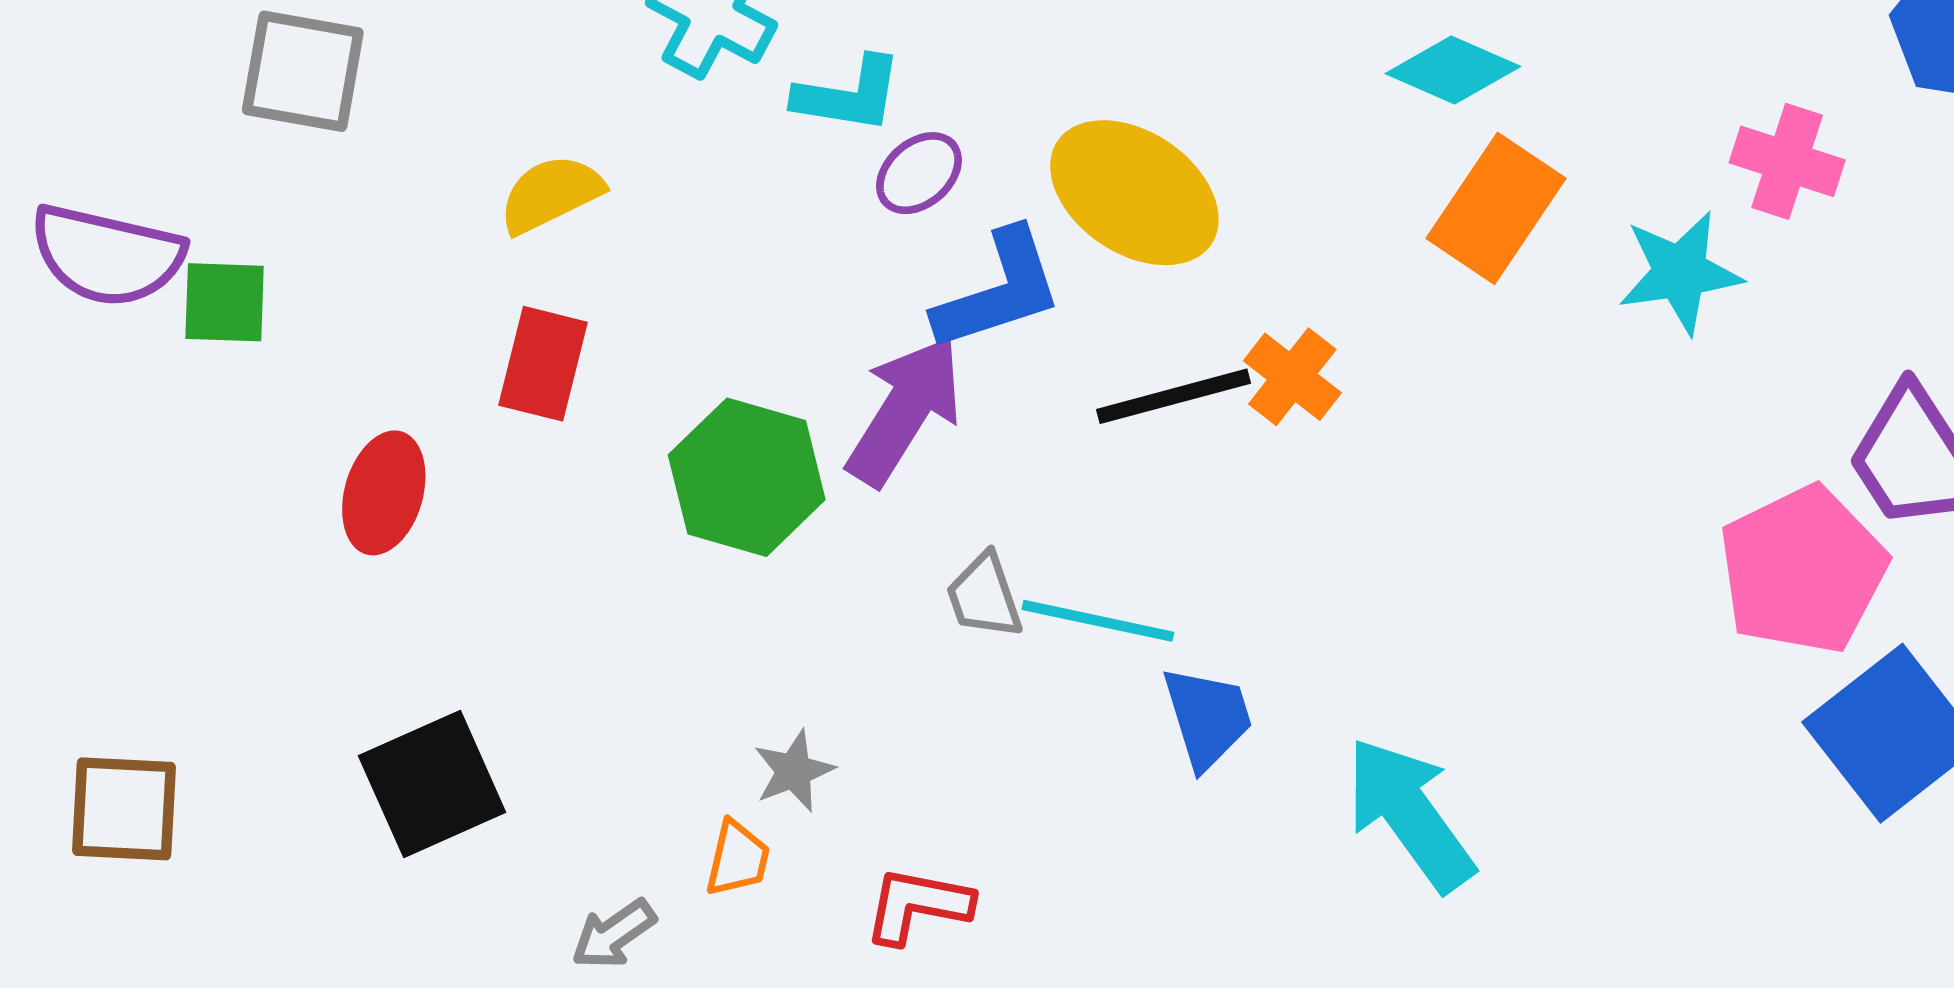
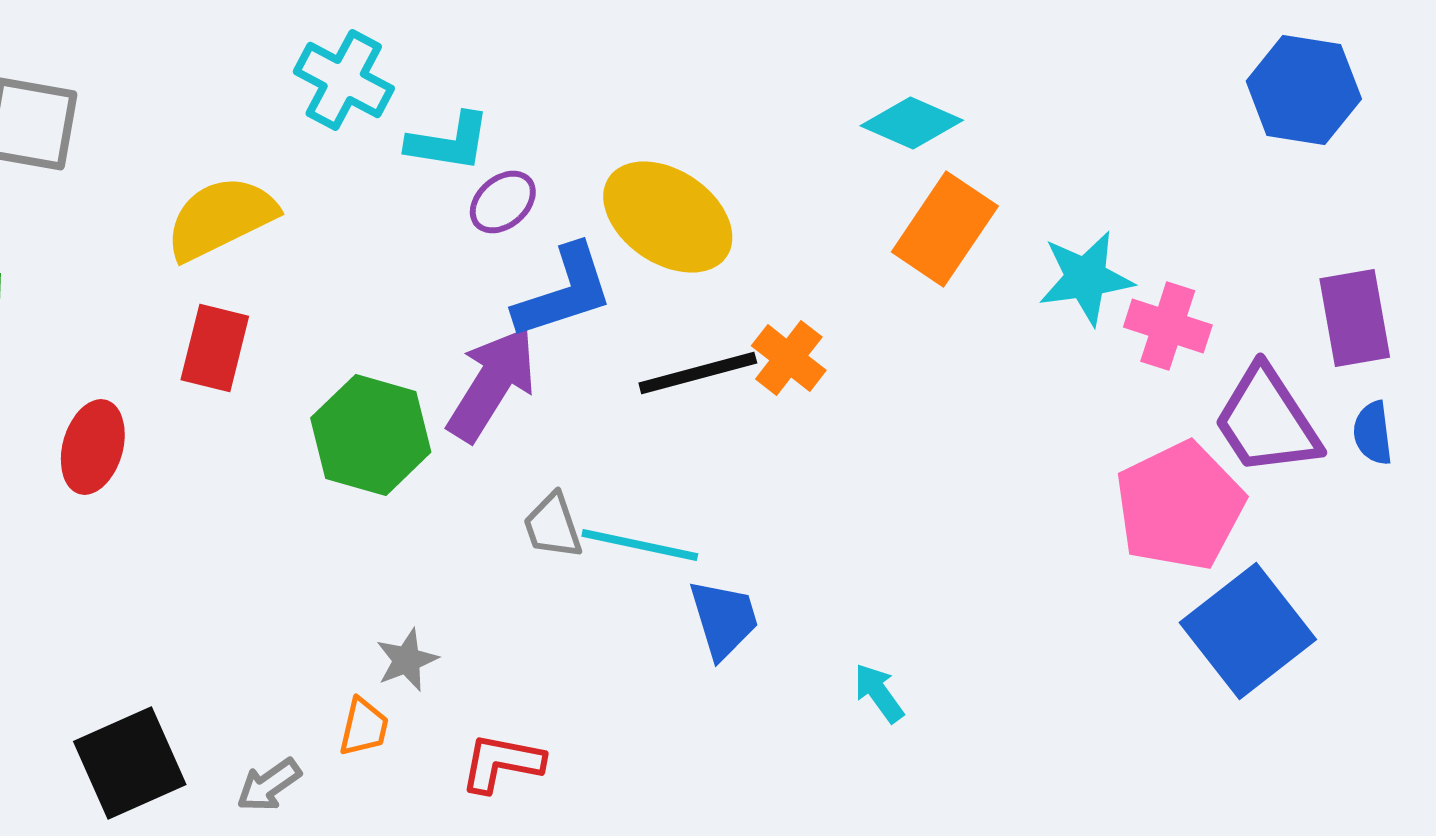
pink cross: (1787, 161) -> (1168, 326), moved
yellow semicircle: (551, 194) -> (221, 218), size x1.4
black square: (432, 784) -> (130, 763), moved
cyan arrow: (1410, 814) -> (879, 693), size x0.5

